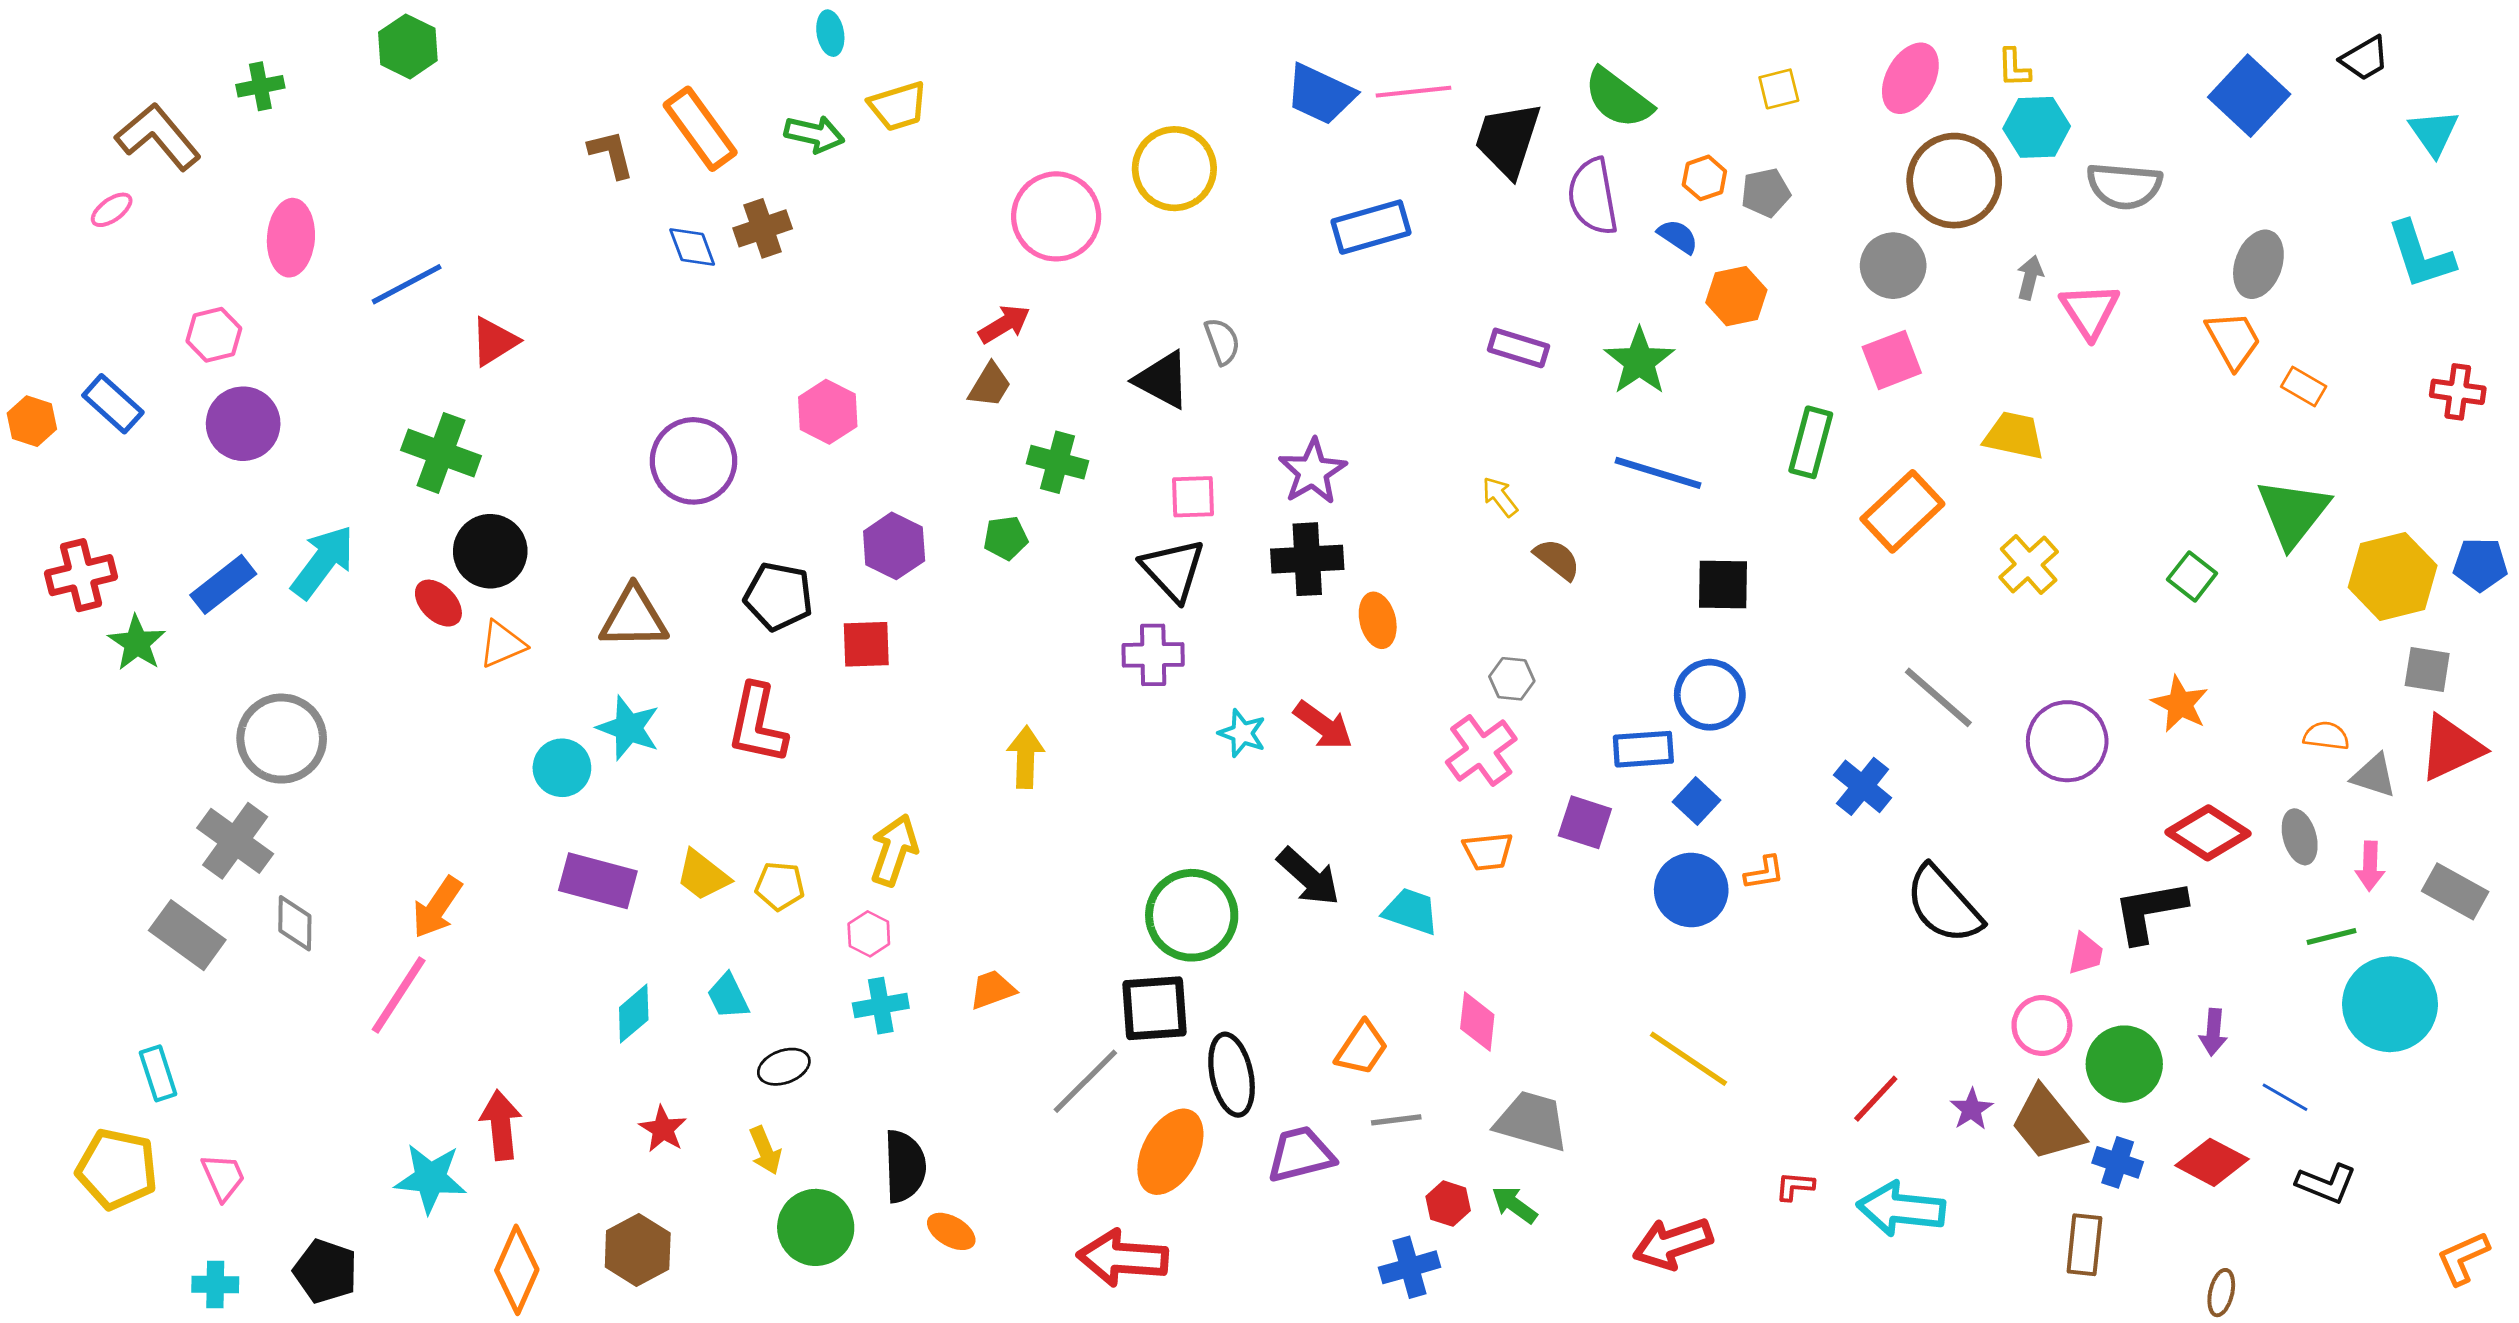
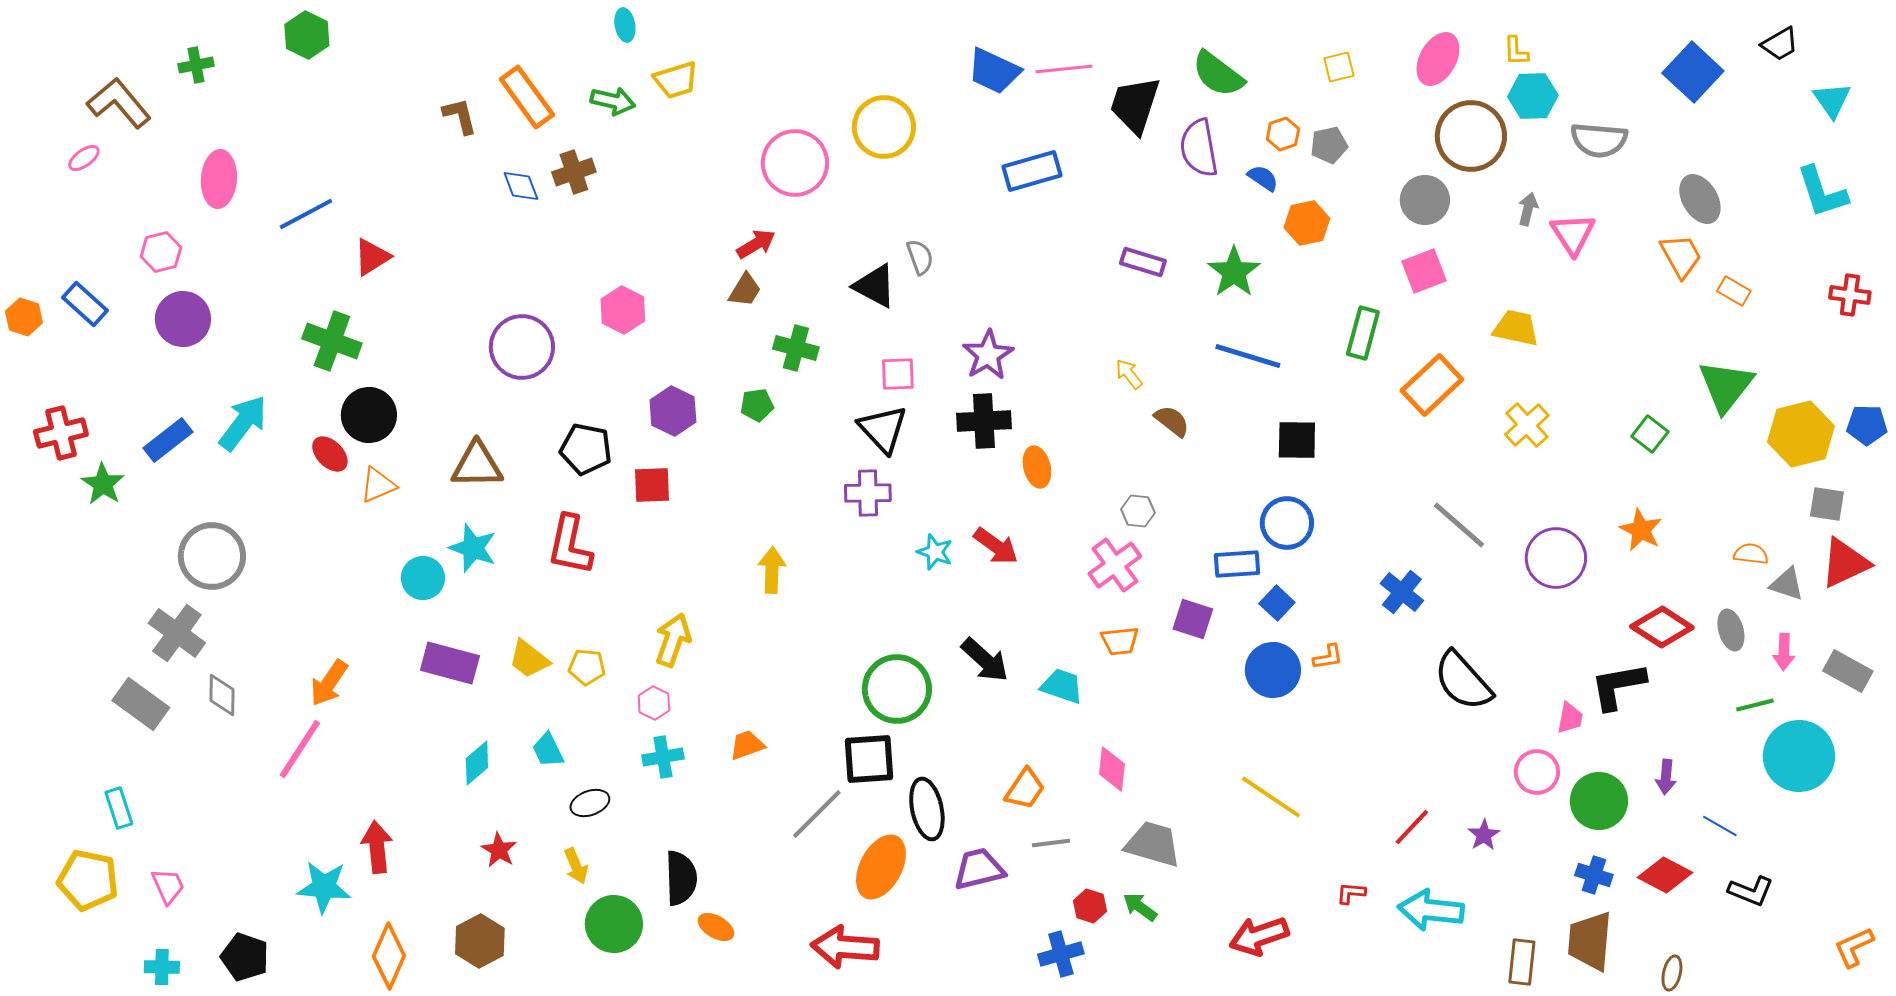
gray ellipse: (2258, 264) -> (1700, 199), turned -51
brown trapezoid: (2047, 1124) -> (1590, 941), moved, turned 44
brown rectangle: (2084, 1245) -> (1522, 962), moved

